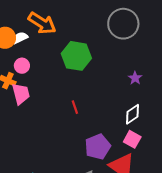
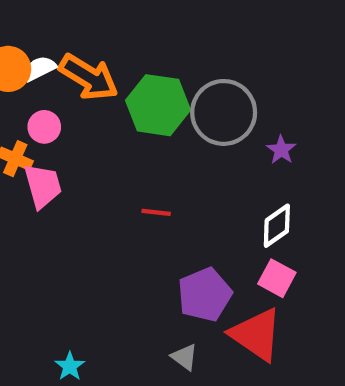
orange arrow: (42, 23) -> (89, 77), moved
gray circle: (123, 24) -> (224, 112), moved
red line: (75, 107) -> (156, 212), turned -64

